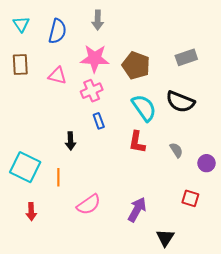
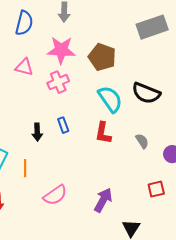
gray rectangle: (186, 57) -> (152, 27), moved, size x1.4
blue rectangle: (99, 121) -> (63, 125), moved
red square: (190, 198) -> (156, 189), turned -30

